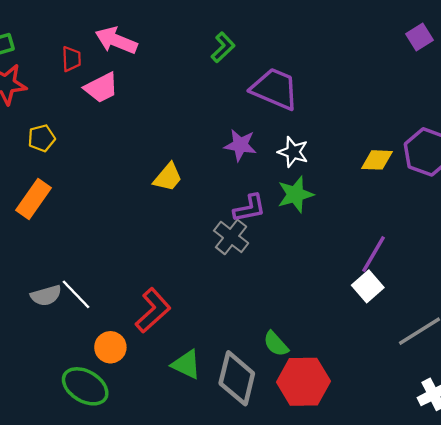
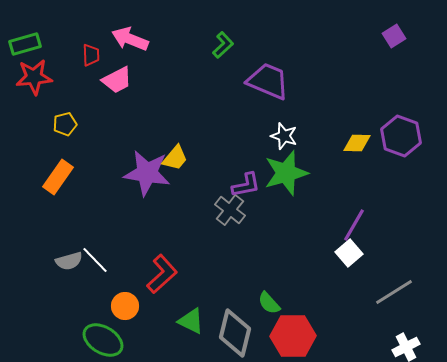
purple star: (240, 145) -> (147, 173), moved, size x1.6
green star: (295, 194) -> (286, 173), size x1.4

